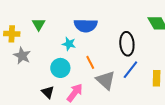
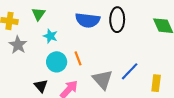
cyan star: (69, 44) -> (50, 36), moved
black ellipse: (127, 44) -> (117, 20), moved
orange line: (90, 62) -> (78, 58), moved

